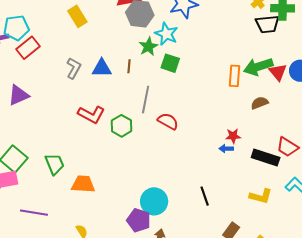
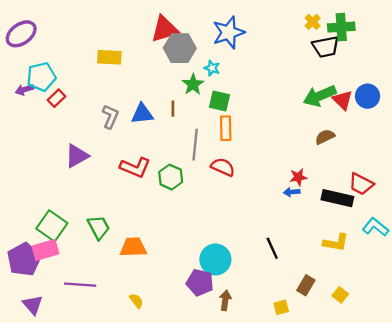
yellow rectangle: (77, 16) -> (109, 57), turned -50
cyan star: (166, 34) -> (212, 68), size x0.6
red rectangle: (28, 48) -> (56, 98), size x0.7
orange rectangle: (234, 76) -> (226, 128), moved
purple triangle: (18, 95) -> (77, 156), moved

